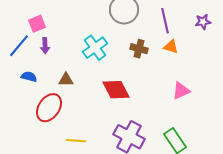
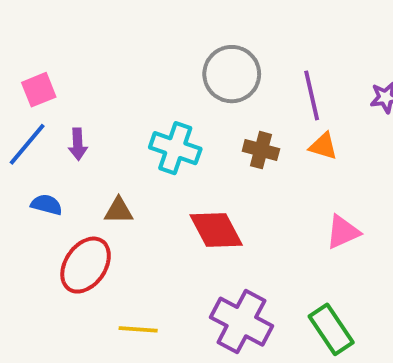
pink square: (37, 24) -> (39, 90), moved
cyan cross: (95, 48) -> (175, 148), turned -35

